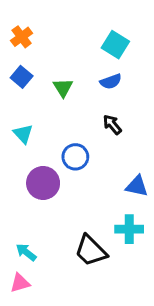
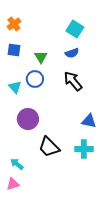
blue square: (22, 77) -> (14, 50), turned -32
black arrow: (112, 125) -> (73, 81), size x1.5
blue circle: (75, 157) -> (35, 79), moved
black trapezoid: (91, 251) -> (49, 147), moved

